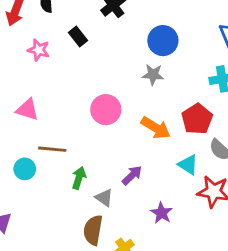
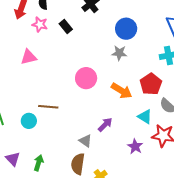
pink star: (39, 50) -> (40, 24), moved
pink triangle: (27, 109) -> (29, 57), moved, turned -30
green arrow: (79, 178) -> (39, 163), moved
purple star: (161, 213) -> (135, 146), moved

